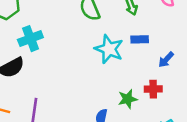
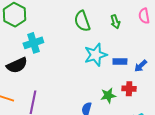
blue rectangle: (140, 39) -> (120, 62), moved
cyan star: (109, 49) -> (96, 55), turned 30

